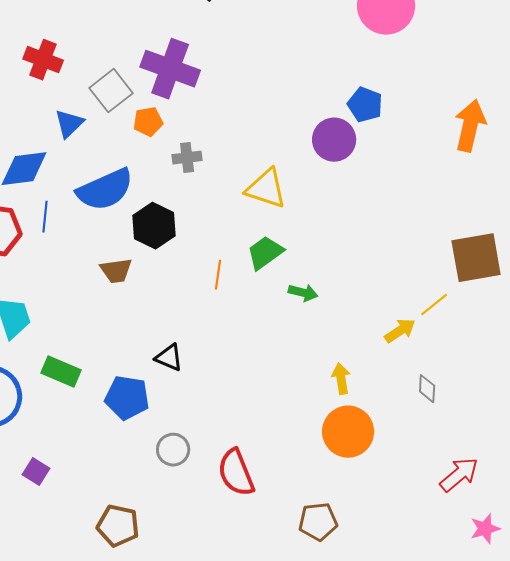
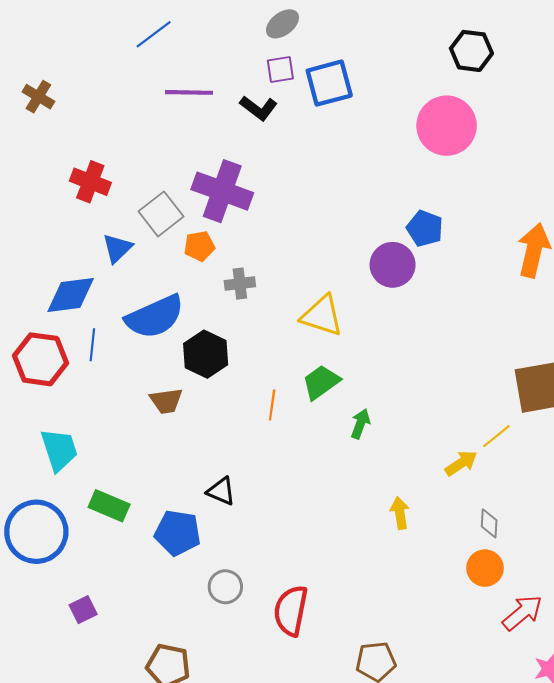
green arrow: (303, 293) -> (360, 424), turned -84
orange circle: (348, 432) -> (485, 568), moved, size x0.7
purple square: (36, 472) -> (83, 610), turned 32
red semicircle: (236, 473) -> (291, 611), turned 33

